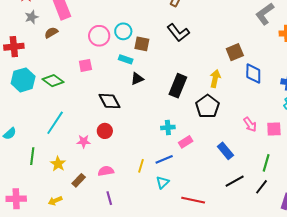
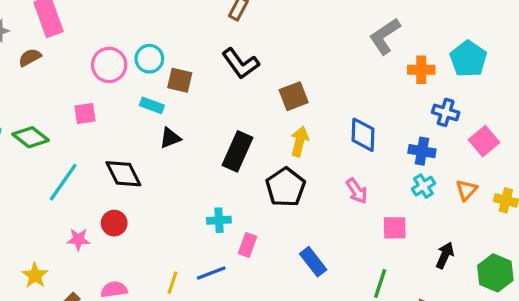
brown square: (235, 52) -> (294, 96), moved
cyan line: (55, 123) -> (63, 182), moved
pink arrow: (250, 124) -> (357, 191), moved
pink rectangle: (186, 142) -> (248, 245), turned -40

